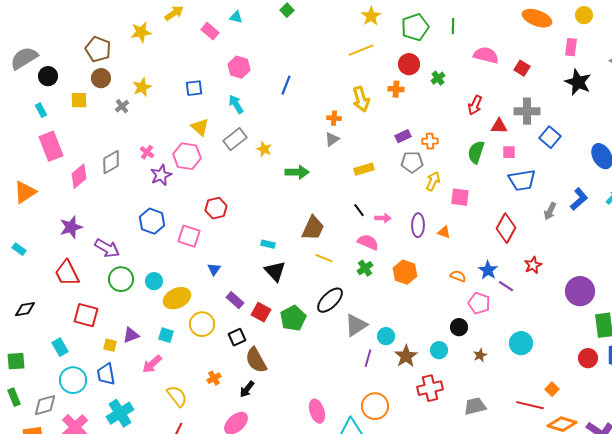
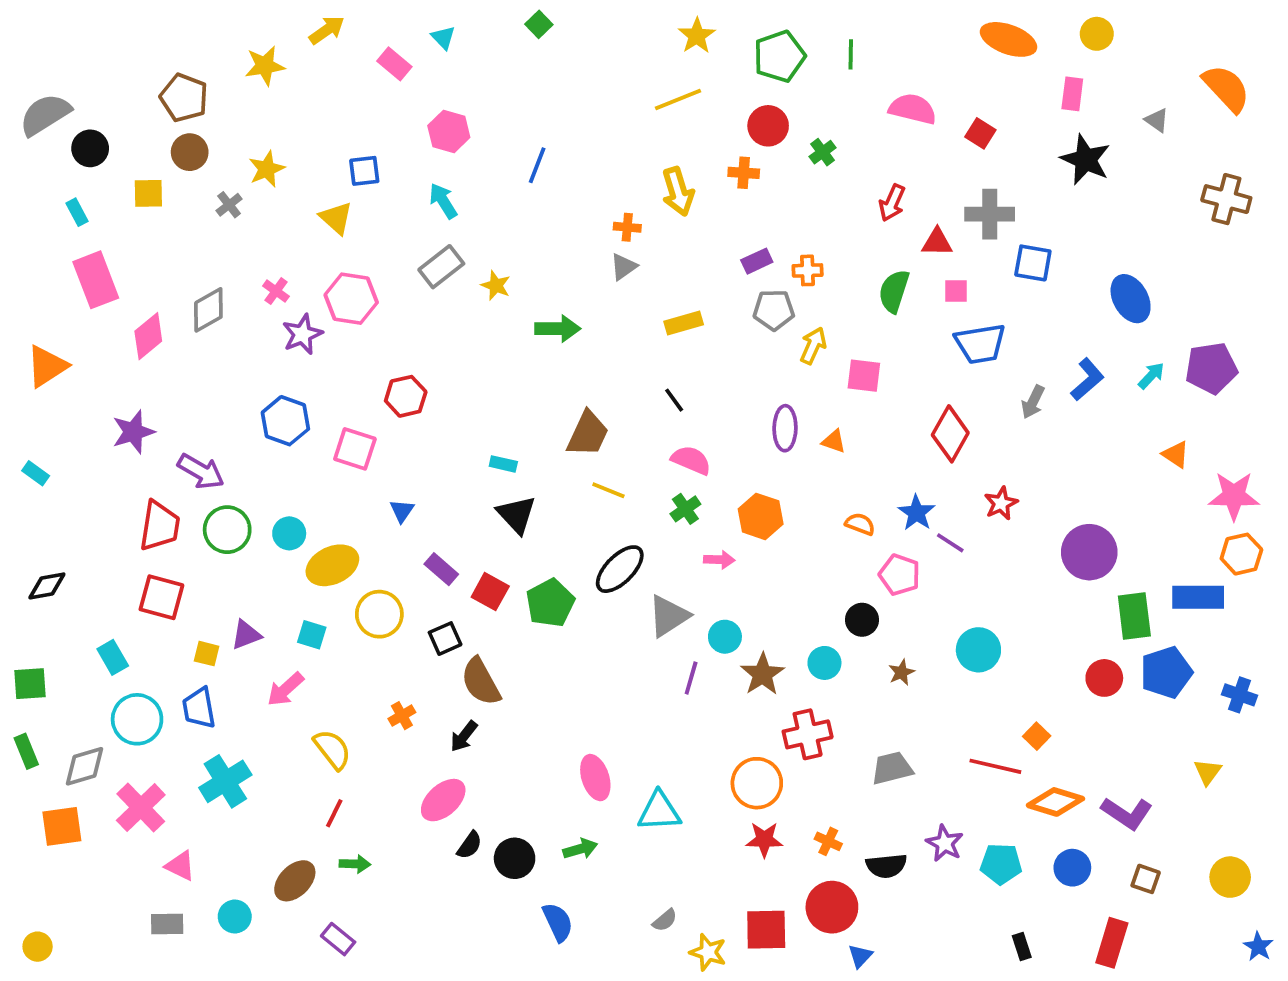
cyan triangle: (236, 17) -> (443, 38), turned 32
yellow triangle: (200, 127) -> (336, 218), moved
blue square: (550, 137) -> (1033, 263), turned -30
pink arrow: (383, 218) -> (719, 560), moved
red trapezoid: (67, 273) -> (160, 526), moved, turned -144
orange circle: (375, 406) -> (757, 783), moved

